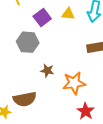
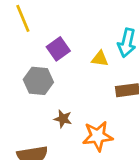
yellow triangle: (68, 14) -> (100, 59), moved

